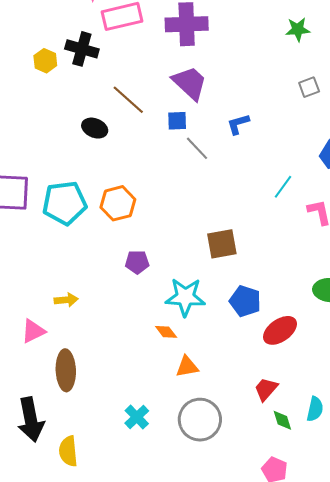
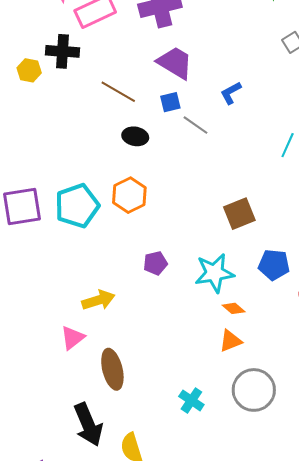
black ellipse: (95, 128) -> (135, 136), moved
purple pentagon: (137, 262) -> (155, 263), moved
yellow arrow: (66, 300) -> (98, 300), size x1.4
orange diamond: (166, 332) -> (234, 308), moved

